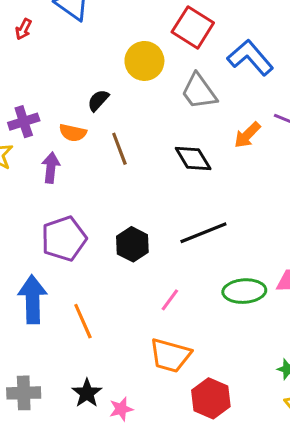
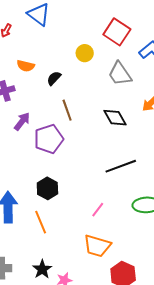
yellow circle: (144, 61) -> (85, 53), size x0.7
orange semicircle: (73, 133) -> (26, 66), moved
purple arrow: (51, 168) -> (22, 121), turned 30
purple pentagon: (64, 239) -> (49, 139), moved
black hexagon: (132, 244) -> (47, 188), moved

